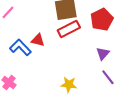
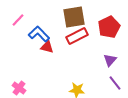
blue L-shape: (20, 47) -> (39, 34), moved

